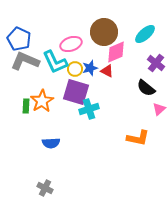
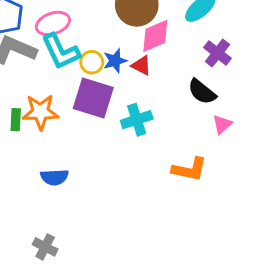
pink ellipse: (71, 44) -> (53, 23), moved
orange star: (42, 101) -> (41, 112), turned 30
cyan cross: (89, 109) -> (137, 120), moved

